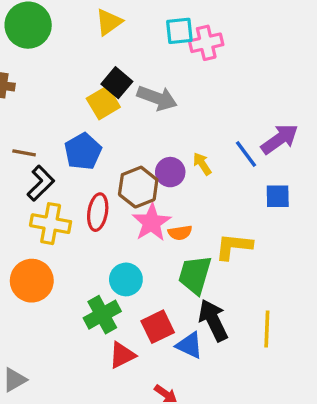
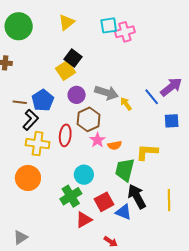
gray arrow: (157, 98) -> (106, 93), moved
blue pentagon: (83, 151) -> (43, 100), moved
purple circle: (170, 172) -> (77, 95), moved
pink star: (151, 222) -> (97, 140), size x0.7

